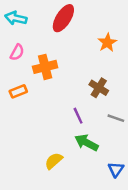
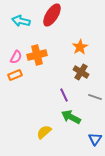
cyan arrow: (16, 18) -> (21, 21), moved
orange star: (107, 43) -> (80, 47), moved
pink semicircle: (17, 52) -> (16, 57), moved

